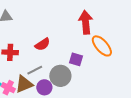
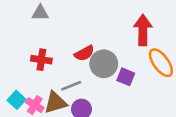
gray circle: (60, 76) -> (104, 64), moved

